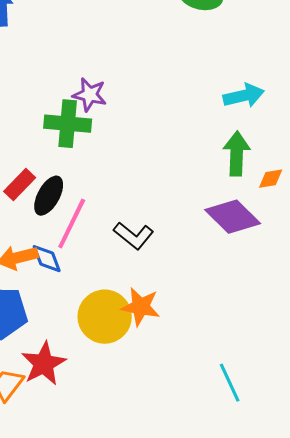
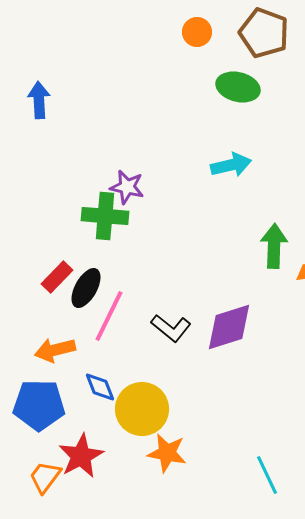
cyan arrow: (244, 96) -> (231, 165), moved
purple diamond: (233, 217) -> (229, 327), moved, turned -62
blue diamond: (47, 259) -> (100, 387), moved
orange star: (141, 307) -> (167, 453), moved

